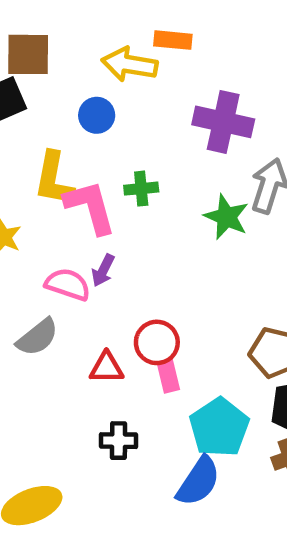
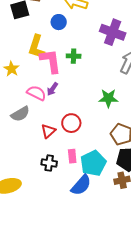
green star: (226, 217) -> (108, 98), moved, turned -30
red triangle: (107, 368) -> (48, 131), turned -49
pink rectangle: (168, 376) -> (72, 156), moved

